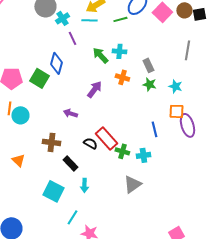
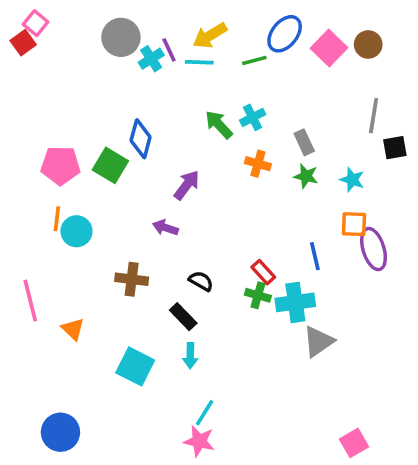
black square: (199, 14) -> (395, 148), moved
purple line: (72, 38) -> (169, 50), moved
cyan cross: (119, 51) -> (253, 117), turned -32
purple arrow: (94, 89) -> (187, 185), moved
red rectangle: (106, 138) -> (263, 272), moved, size x0.6
cyan cross: (143, 155) -> (295, 302), size x1.5
orange triangle: (18, 160) -> (73, 329), moved
black rectangle: (70, 163) -> (183, 317), moved
gray triangle: (132, 184) -> (318, 342), moved
cyan line: (72, 217) -> (205, 413), moved

